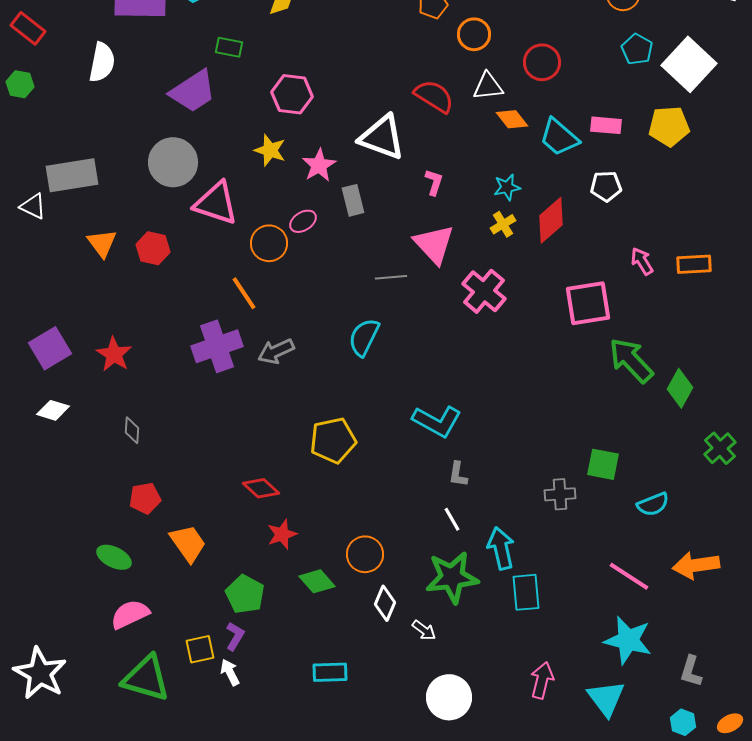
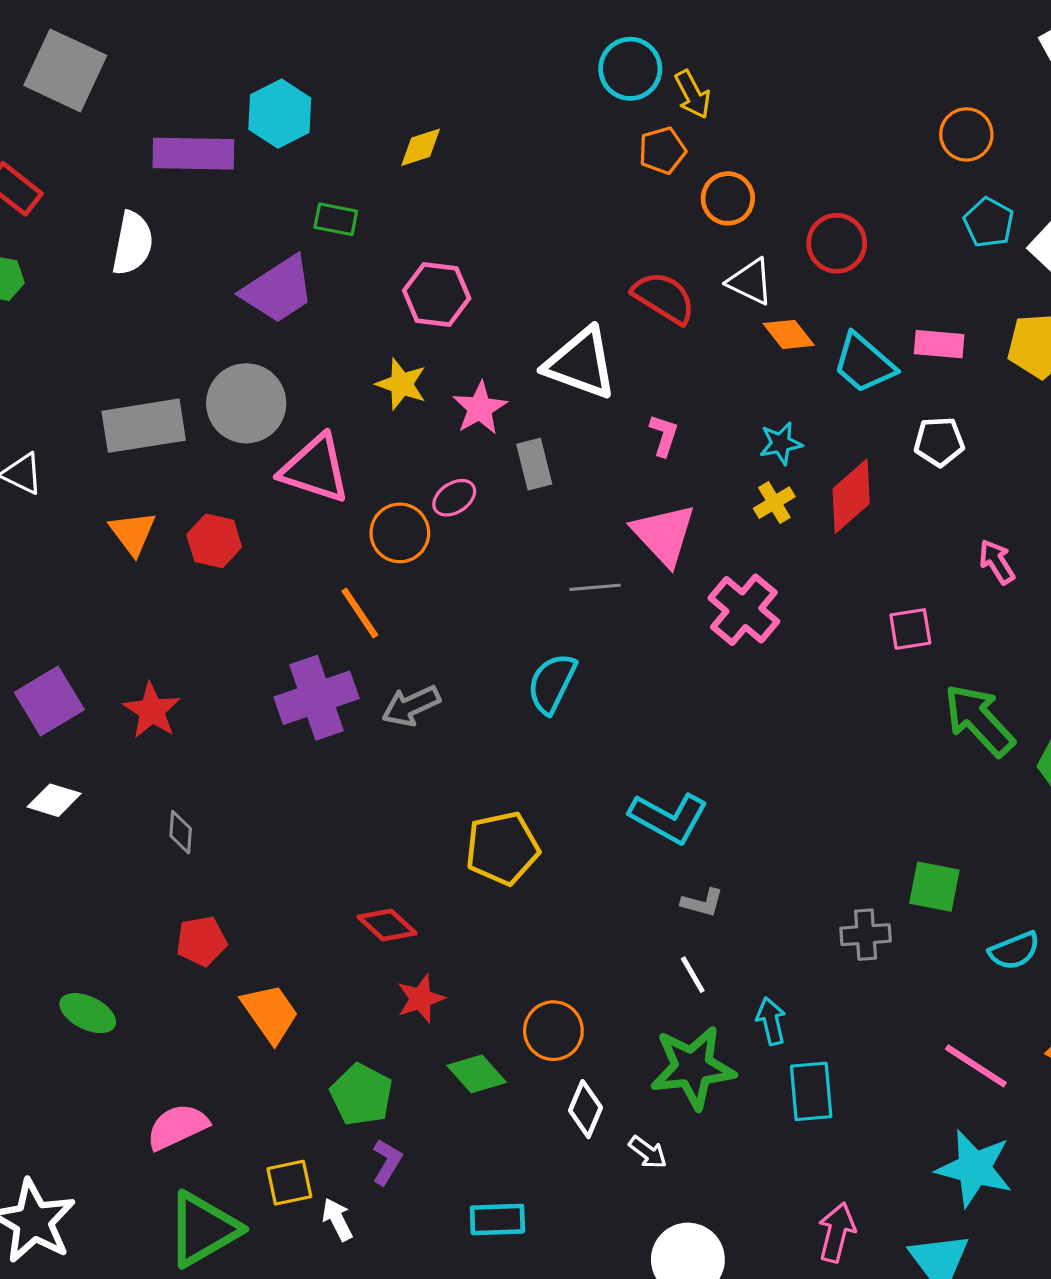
white triangle: (488, 86) -> (750, 282), turned 32
gray rectangle: (72, 175) -> (144, 426), moved
pink square: (588, 303) -> (910, 629), size x0.6
gray L-shape: (458, 474) -> (702, 903), turned -84
cyan arrow: (501, 548) -> (771, 1021), size x0.7
green ellipse: (114, 557) -> (88, 1013), moved
purple L-shape: (235, 636) -> (387, 1162), moved
green triangle: (146, 678) -> (203, 1229), turned -46

